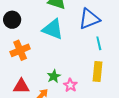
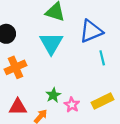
cyan triangle: (53, 29) -> (51, 43), turned 40
yellow rectangle: (98, 71) -> (103, 101), moved, turned 60

